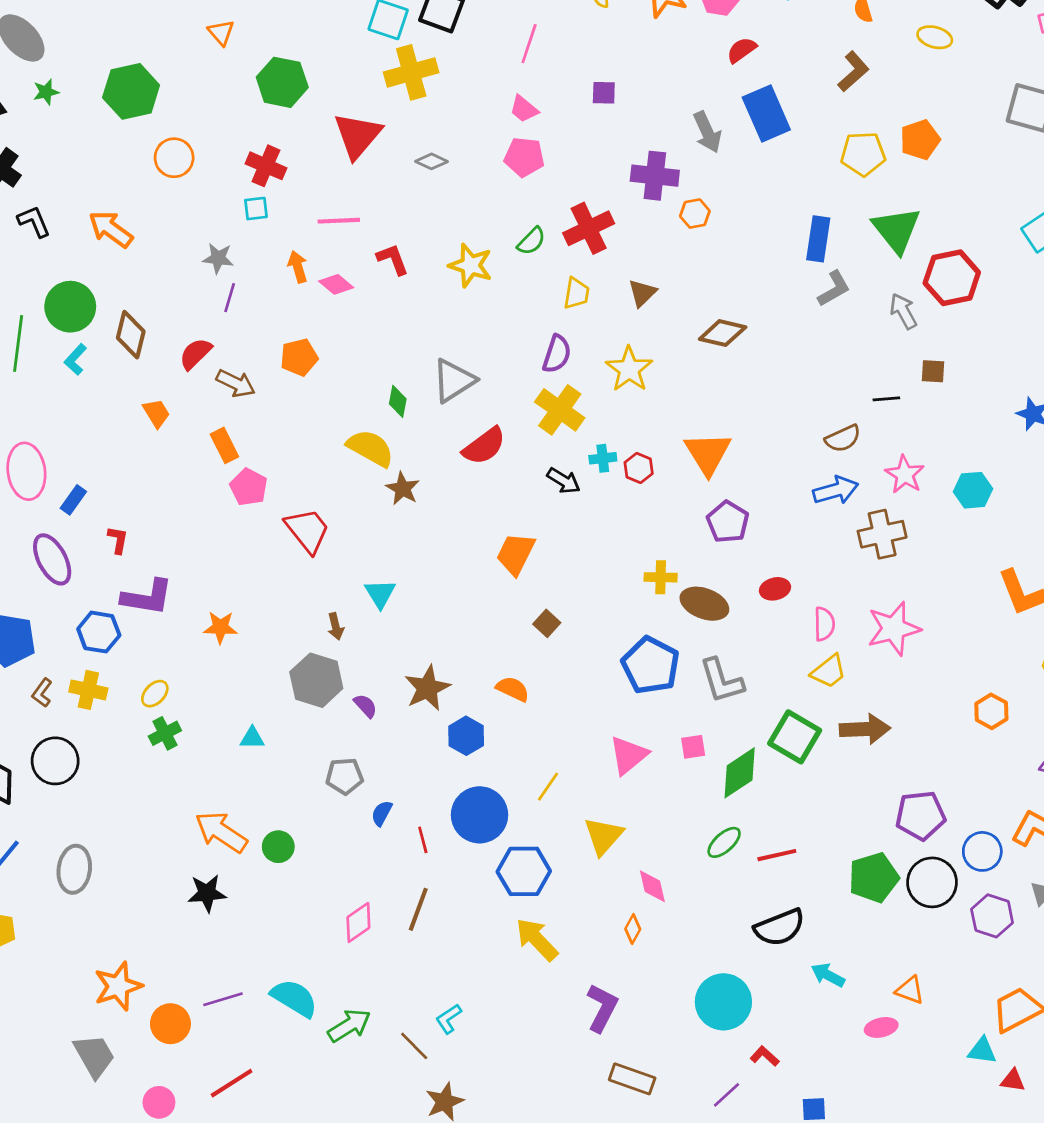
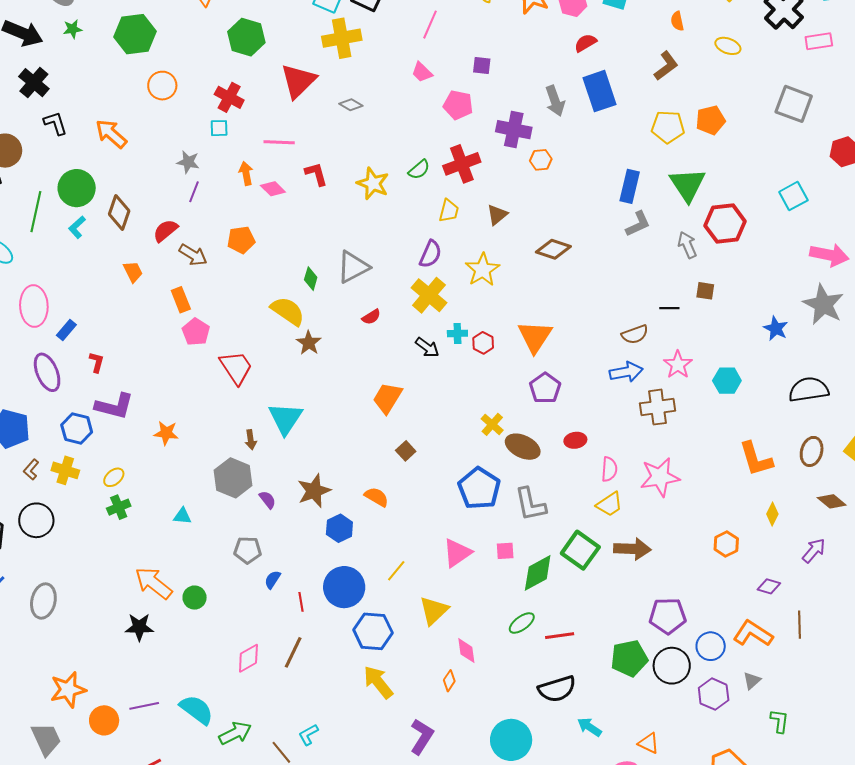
pink pentagon: (524, 157) -> (458, 105), moved
red semicircle: (484, 446) -> (371, 317), size x0.6
yellow cross: (661, 577) -> (492, 424), turned 35
cyan triangle: (380, 594) -> (285, 418), size x1.5

